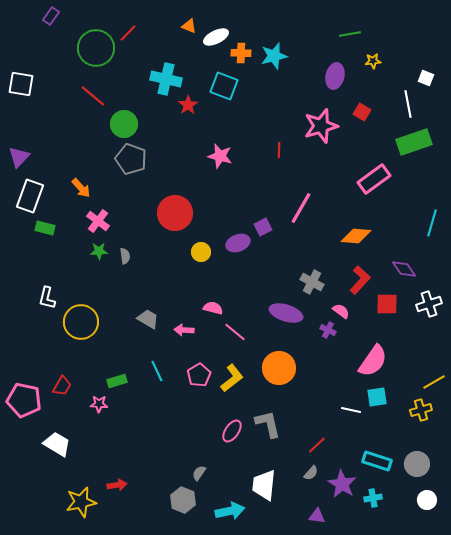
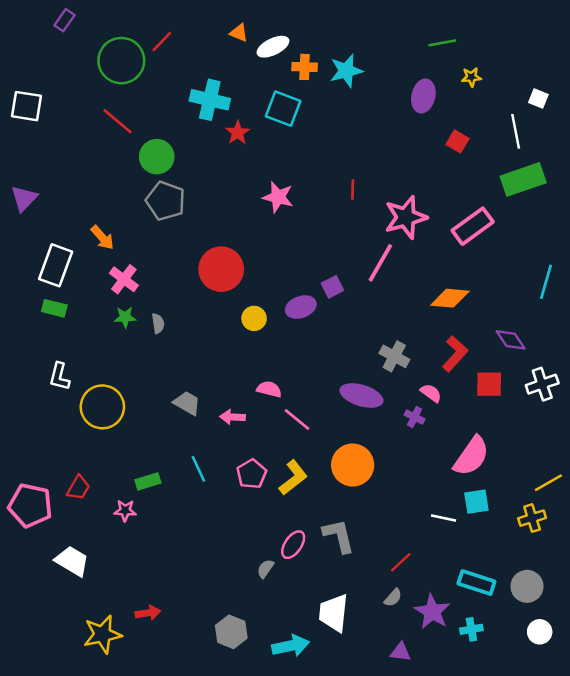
pink star: (321, 126) -> (406, 217), moved
white rectangle: (30, 196) -> (56, 265), moved
green rectangle: (45, 228) -> (54, 308), moved
gray semicircle: (199, 473) -> (265, 569), moved

